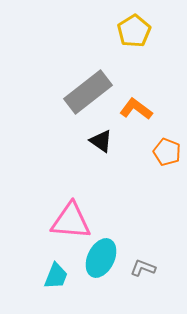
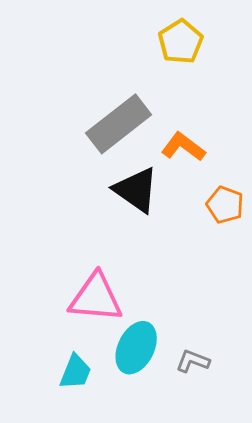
black triangle: (101, 141) -> (136, 190), size x1.5

